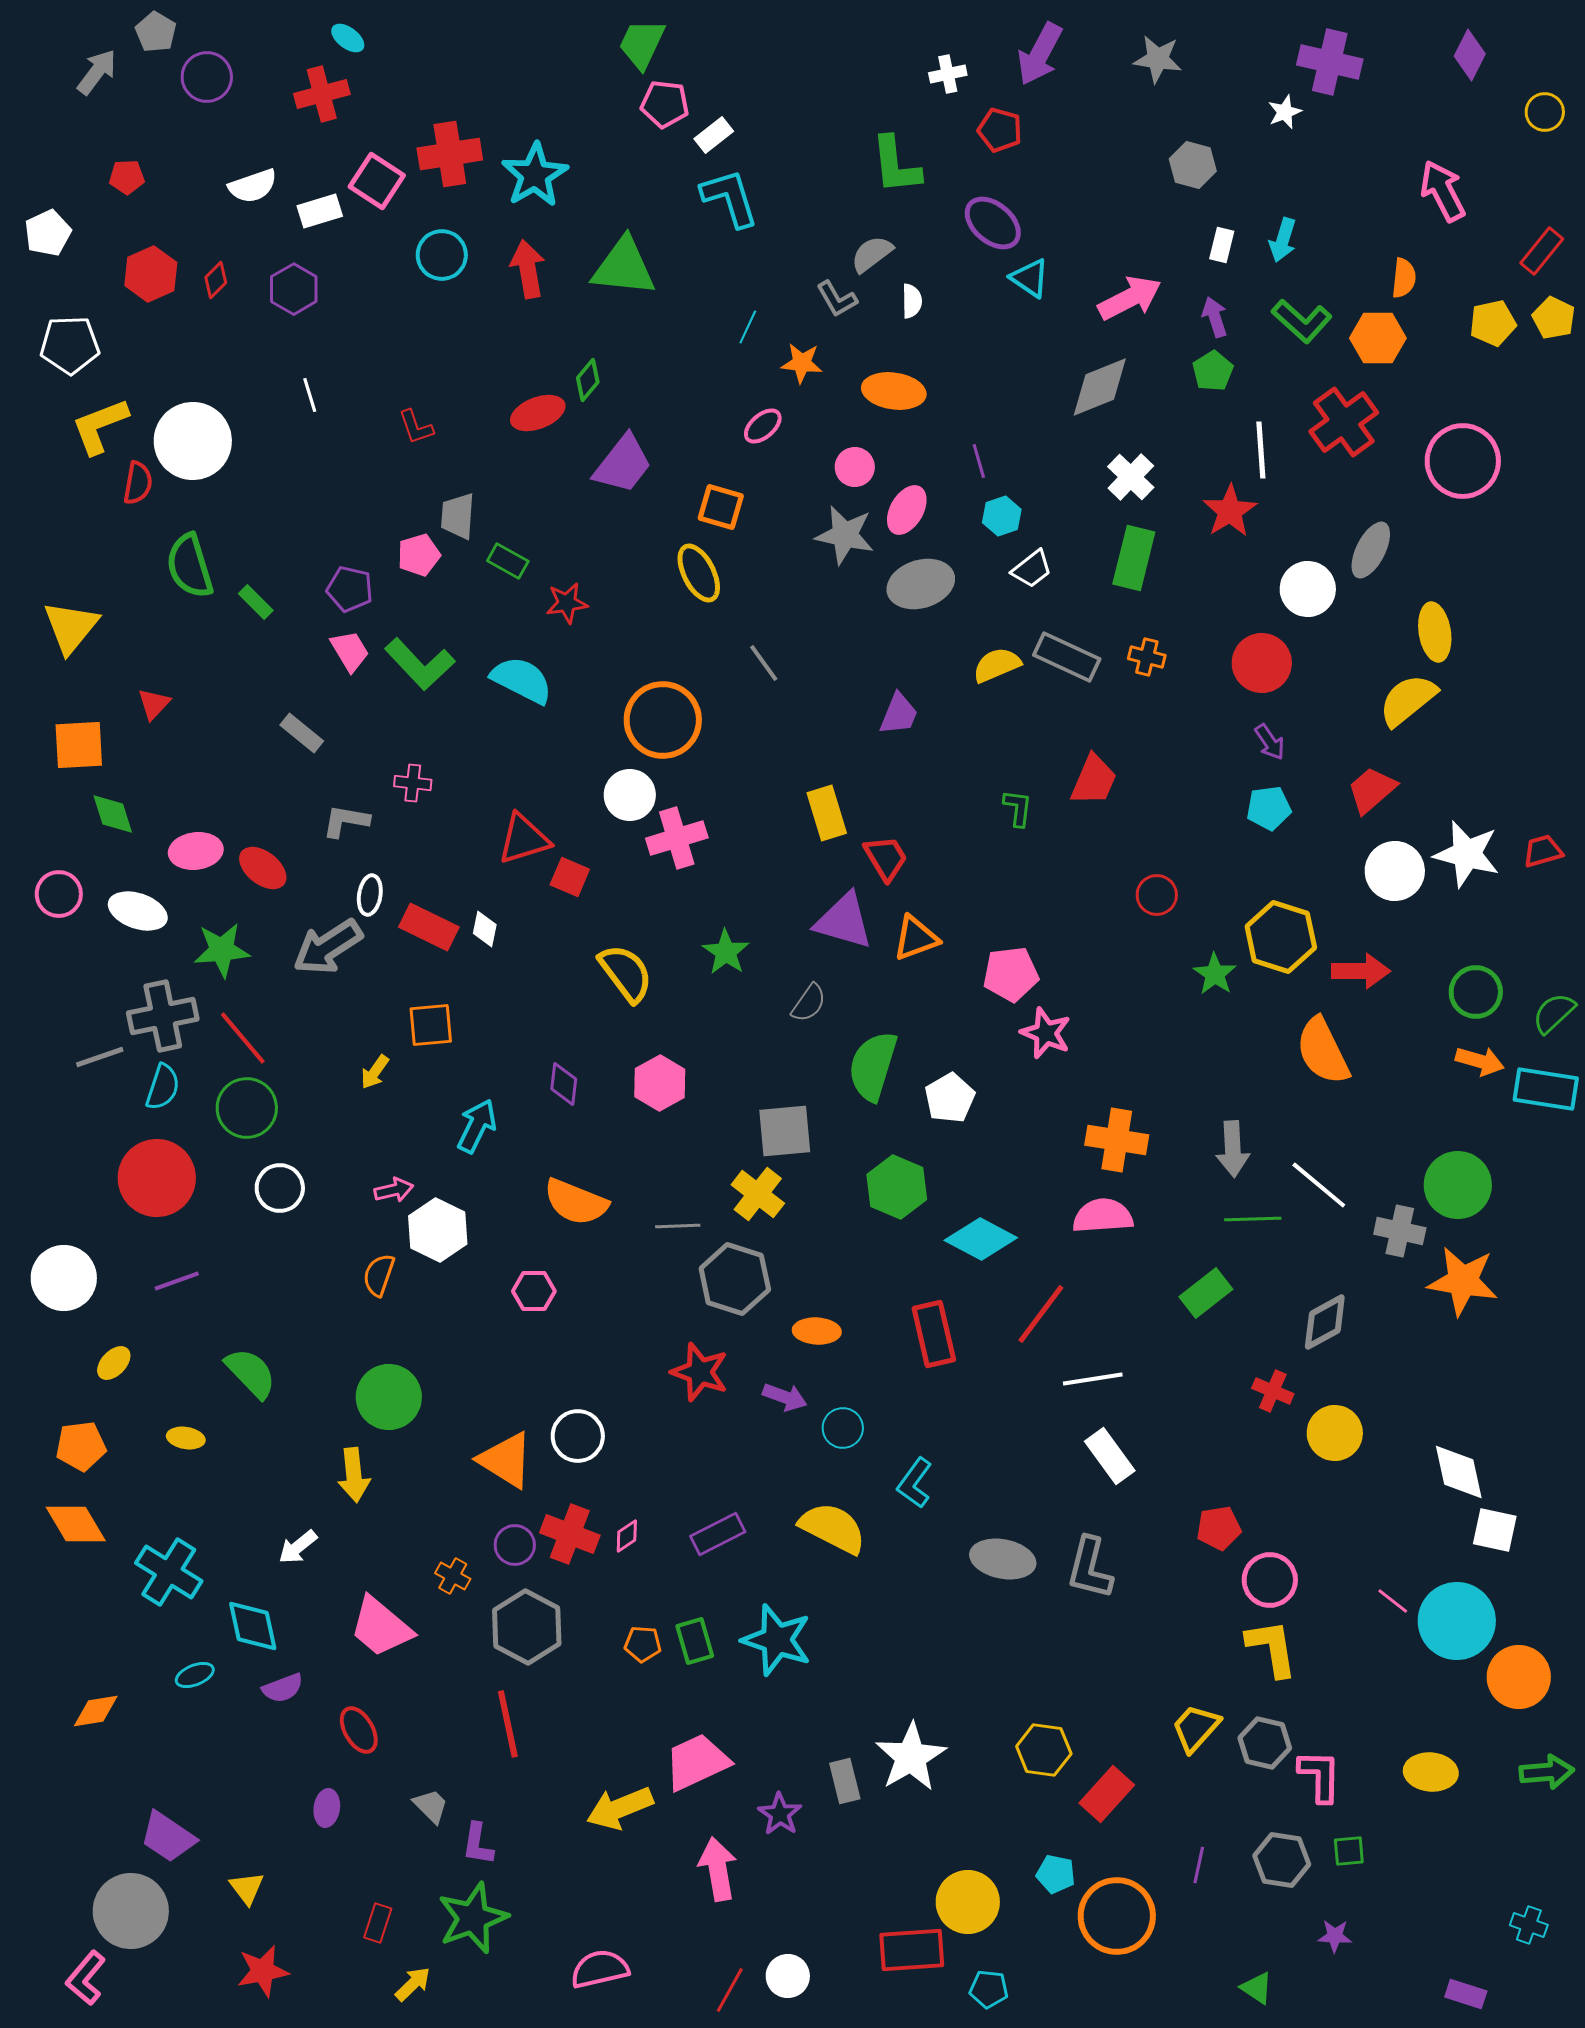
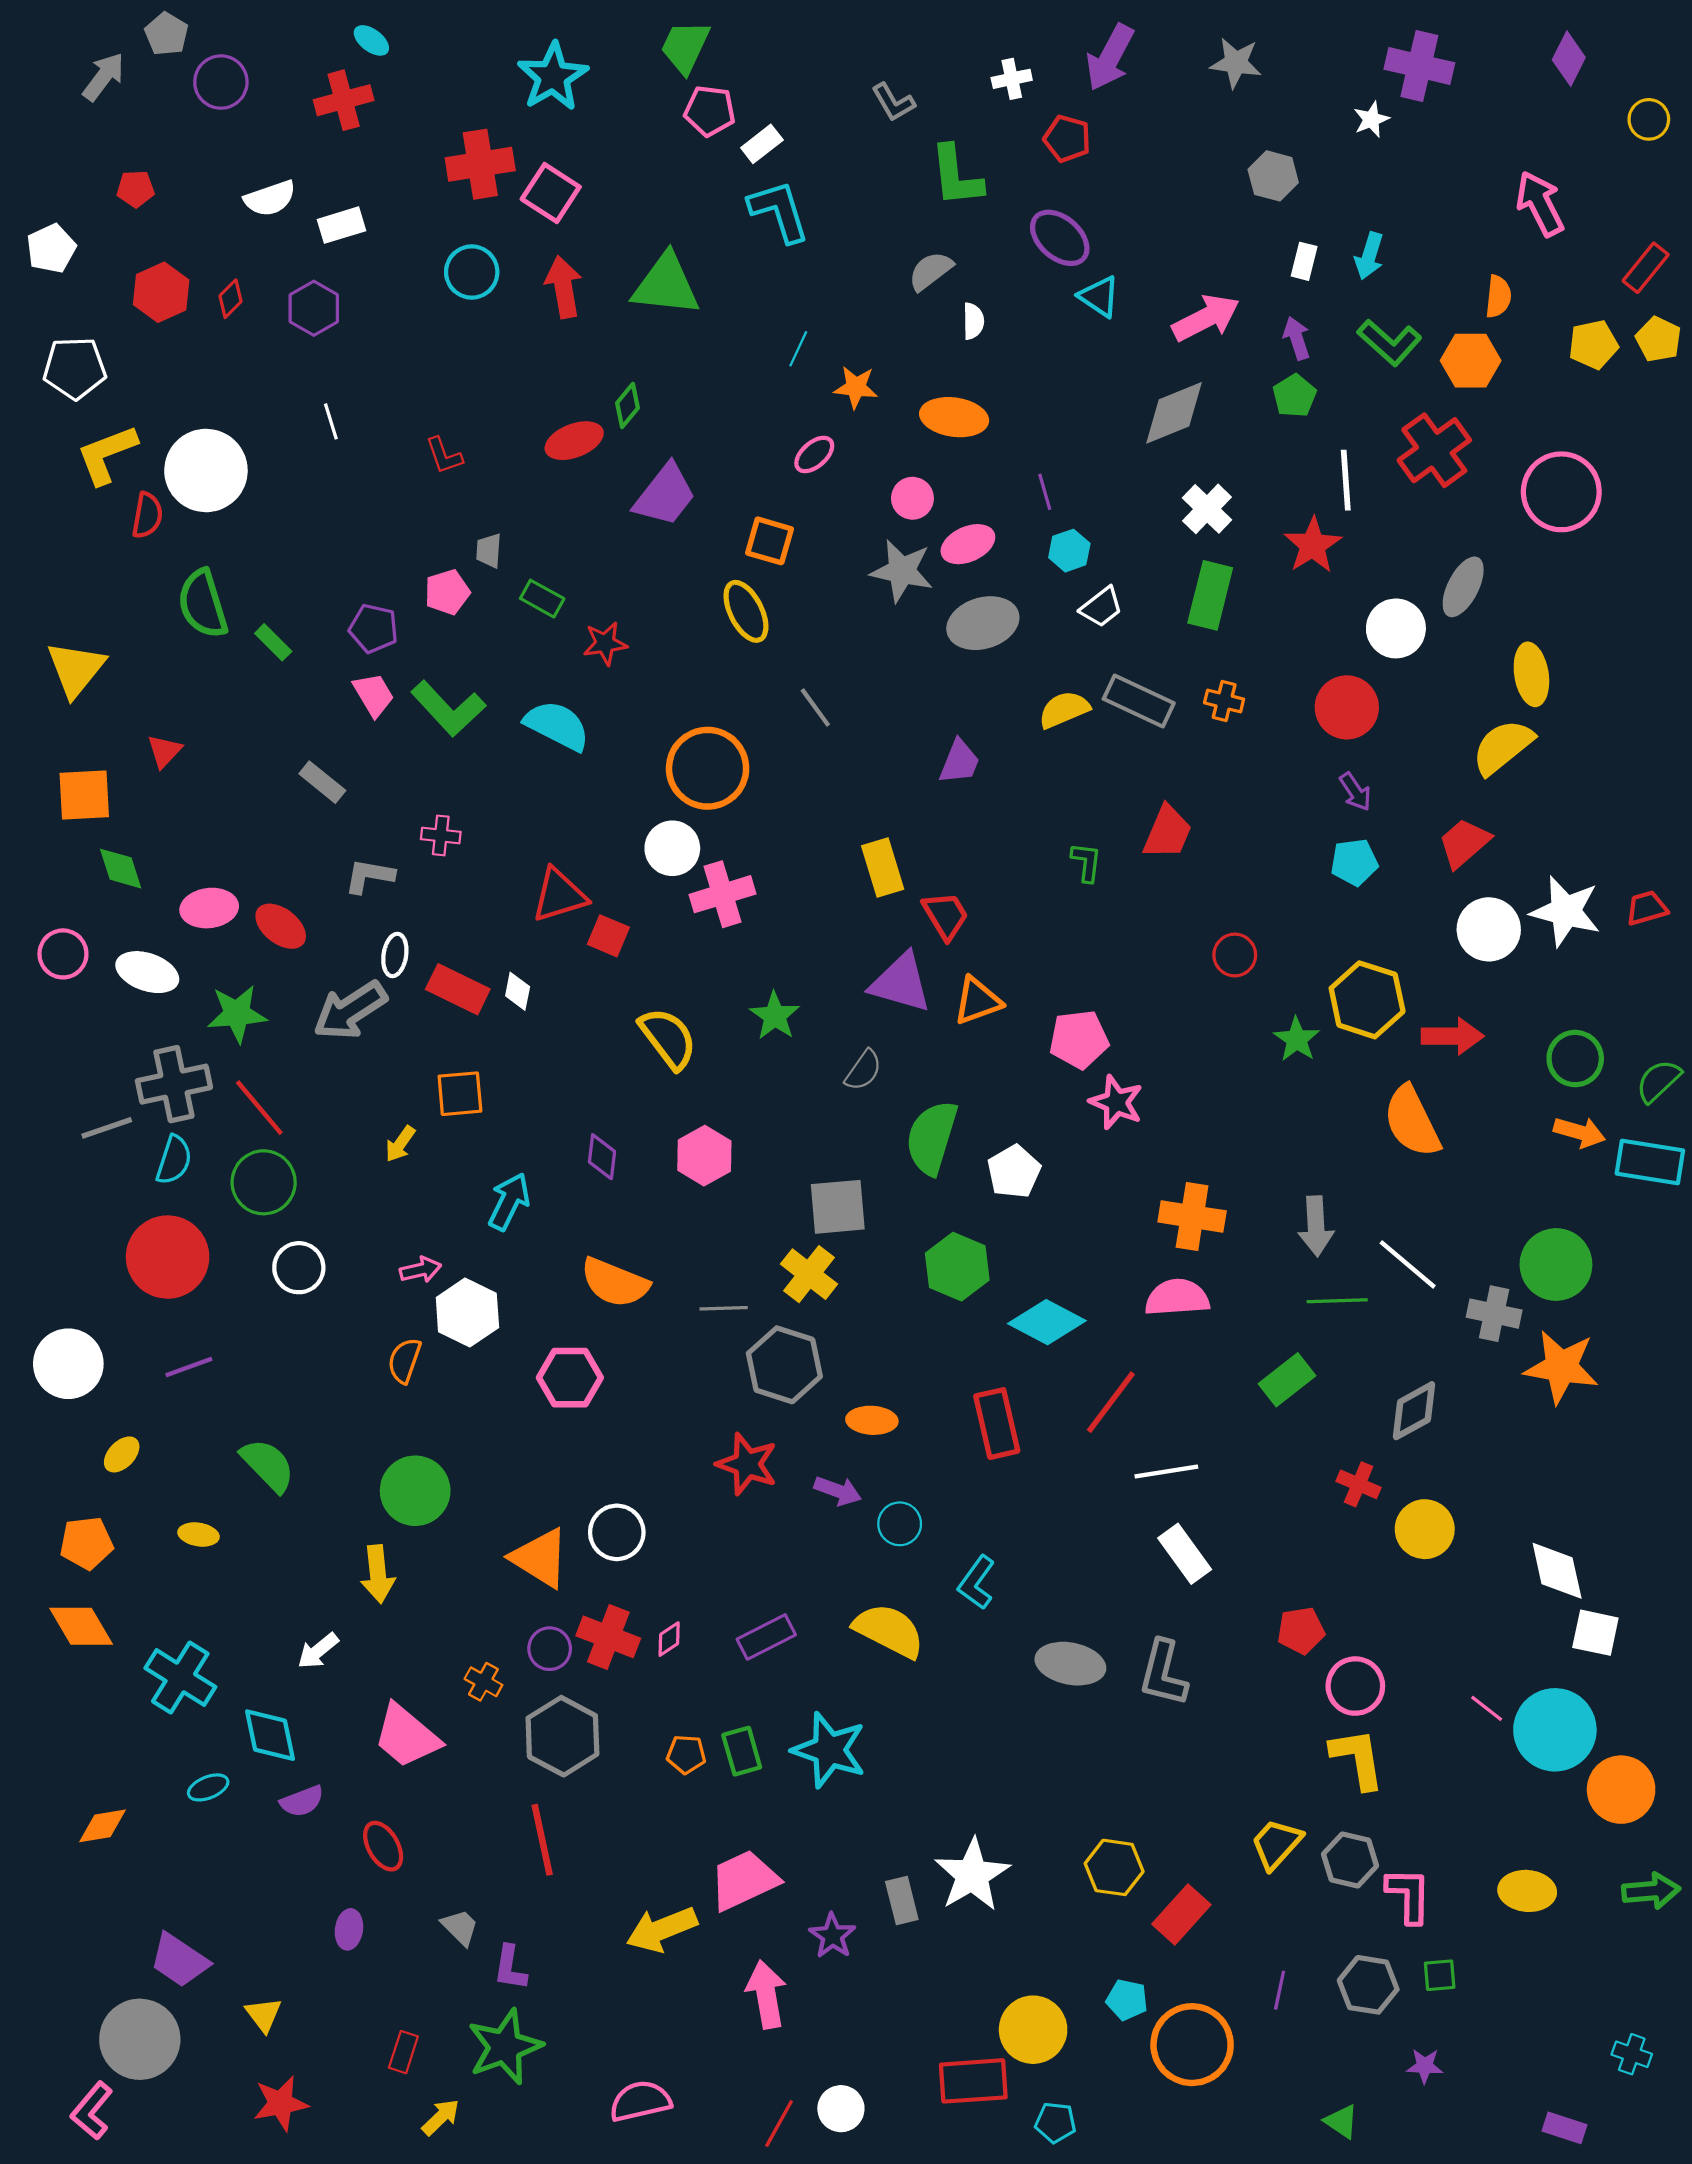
cyan star: (535, 175) -> (553, 77), moved
pink square: (377, 181) -> (551, 193), moved
gray L-shape: (837, 299) -> (893, 102), moved
pink ellipse: (907, 510) -> (968, 544), turned 36
gray trapezoid: (458, 516) -> (489, 551), size x0.7
pink hexagon: (534, 1291) -> (570, 1378), size x1.4

